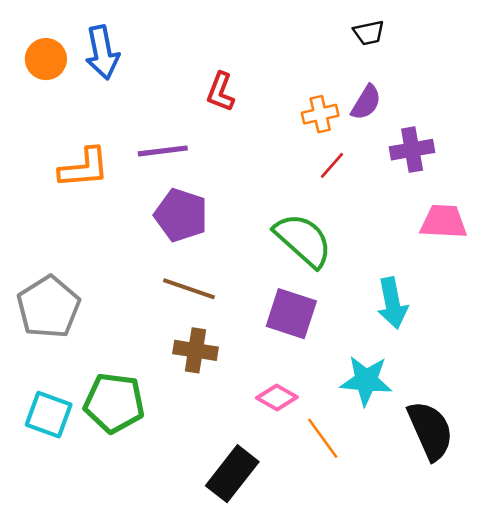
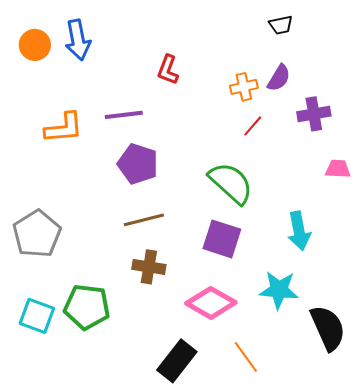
pink trapezoid: (444, 222) -> (338, 169), size x0.7
brown line: (189, 289) -> (144, 220), turned -33
pink diamond: (277, 398) -> (211, 303), size x1.6
orange line: (323, 438) -> (246, 357), moved

